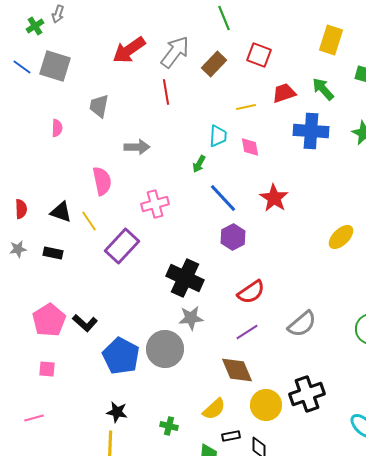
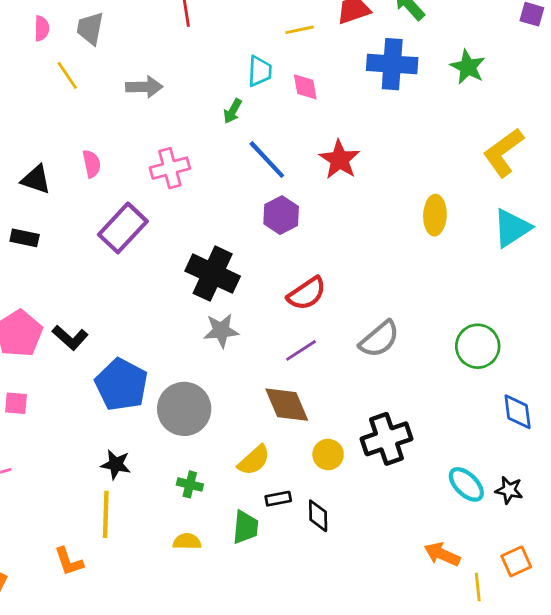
pink semicircle: (57, 128) -> (42, 28), moved
pink semicircle: (102, 181) -> (92, 164), moved, size x0.7
yellow line: (89, 221) -> (67, 75), moved
yellow ellipse: (341, 237) -> (435, 215), turned -44
gray circle: (165, 349) -> (184, 409), moved
yellow circle: (266, 405) -> (328, 455), size x0.7

